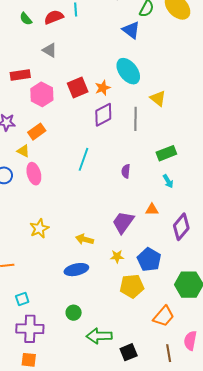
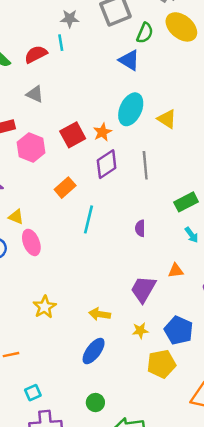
cyan ellipse: (128, 71) -> (131, 109), turned 68
yellow triangle: (158, 98) -> (167, 119), moved
orange rectangle: (37, 132) -> (65, 188), moved
blue ellipse: (76, 270) -> (94, 351), turned -35

